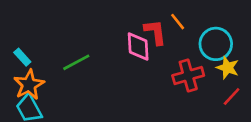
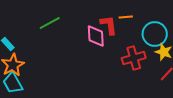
orange line: (178, 22) -> (126, 17), turned -56
green line: (76, 62) -> (50, 23), moved

